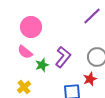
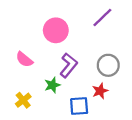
pink circle: (31, 27) -> (56, 30), moved
green star: (42, 65) -> (52, 85), moved

